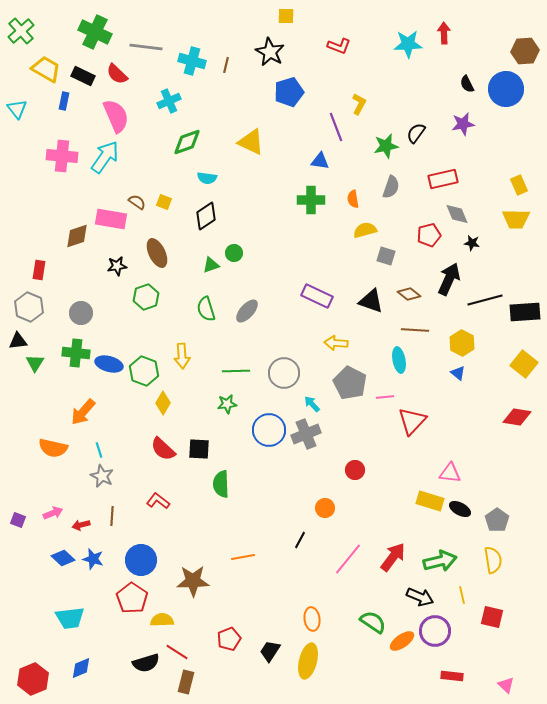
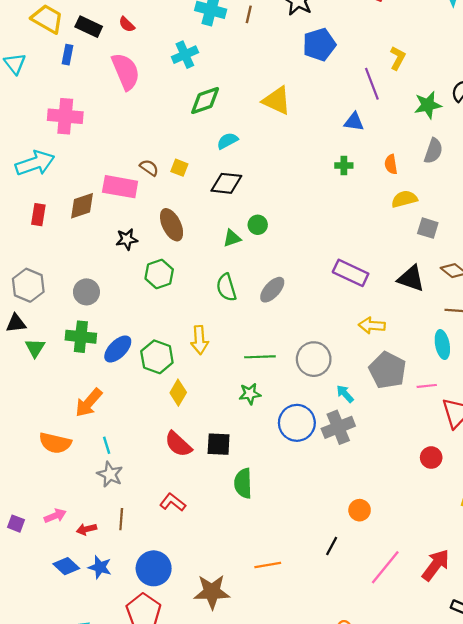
red semicircle: (117, 74) -> (127, 24), size x0.7
cyan arrow: (105, 157) -> (35, 163), moved, turned 36
cyan semicircle: (207, 178) -> (227, 141), turned 144
green cross: (311, 200) -> (344, 165), size x0.6
black diamond: (206, 216) -> (226, 183), turned 40
red rectangle: (39, 270) -> (38, 215), moved
blue ellipse: (109, 364) -> (118, 349), turned -60
red circle: (355, 470) -> (431, 458), moved

